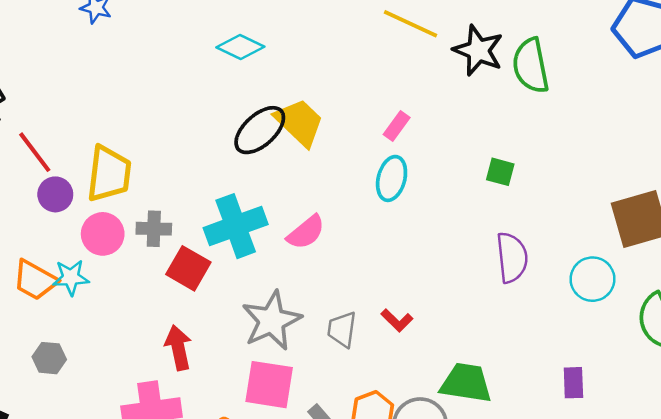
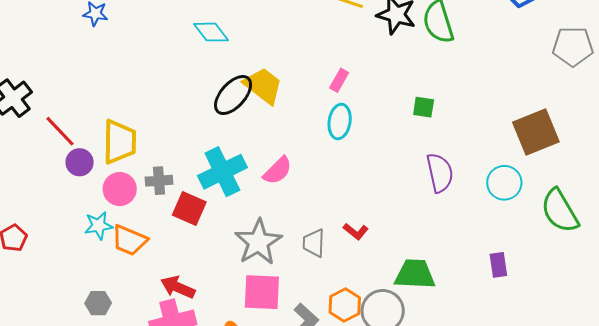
cyan diamond: (240, 47) -> (211, 32), turned 33
orange trapezoid: (35, 280) -> (129, 240), moved
red arrow: (178, 348) -> (178, 287), moved, turned -48
gray hexagon: (49, 358) -> (98, 303), moved

